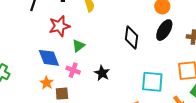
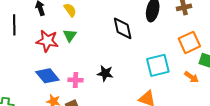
red star: (59, 26) -> (47, 41), turned -30
green triangle: (78, 46) -> (70, 35), moved

